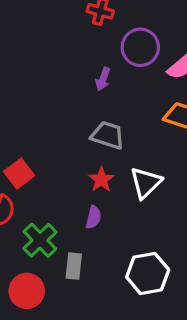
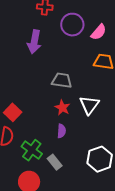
purple arrow: (103, 79) -> (34, 42), moved, size x1.6
gray rectangle: (74, 266) -> (55, 162), turned -35

